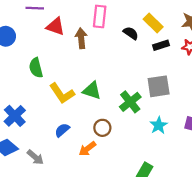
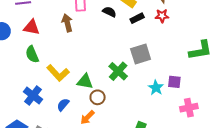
red triangle: (55, 27) -> (31, 27), moved
green triangle: (92, 91) -> (85, 81), moved
blue cross: (15, 116) -> (33, 95), moved
cyan star: (159, 125) -> (156, 88), moved

